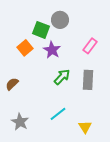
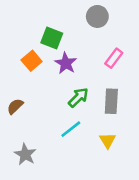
gray circle: (60, 20) -> (97, 16), moved
cyan line: (58, 114) -> (71, 129), moved
yellow triangle: (85, 127) -> (107, 140), moved

